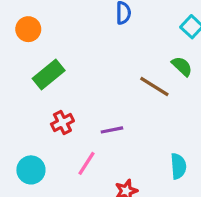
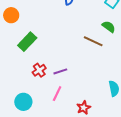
purple line: (112, 130) -> (60, 71), moved

